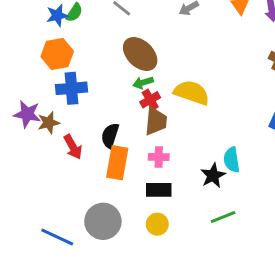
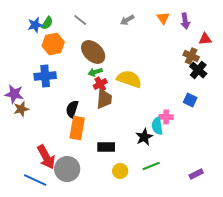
orange hexagon: (57, 54) -> (53, 44), moved
brown star: (49, 123) -> (21, 109), moved
red arrow: (73, 147) -> (46, 157), moved, size x1.4
pink cross: (159, 157) -> (166, 117), moved
yellow circle: (157, 224) -> (120, 171), moved

